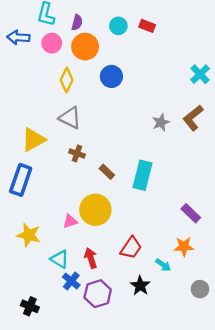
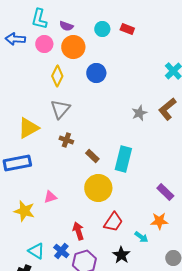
purple semicircle: (77, 22) -> (66, 26), turned 96
gray triangle: (70, 118) -> (60, 109), turned 45
blue rectangle: (21, 180) -> (17, 163), turned 60
yellow circle: (95, 210) -> (98, 188), moved
pink triangle: (70, 221) -> (50, 197), moved
cyan triangle: (60, 259) -> (36, 251), moved

